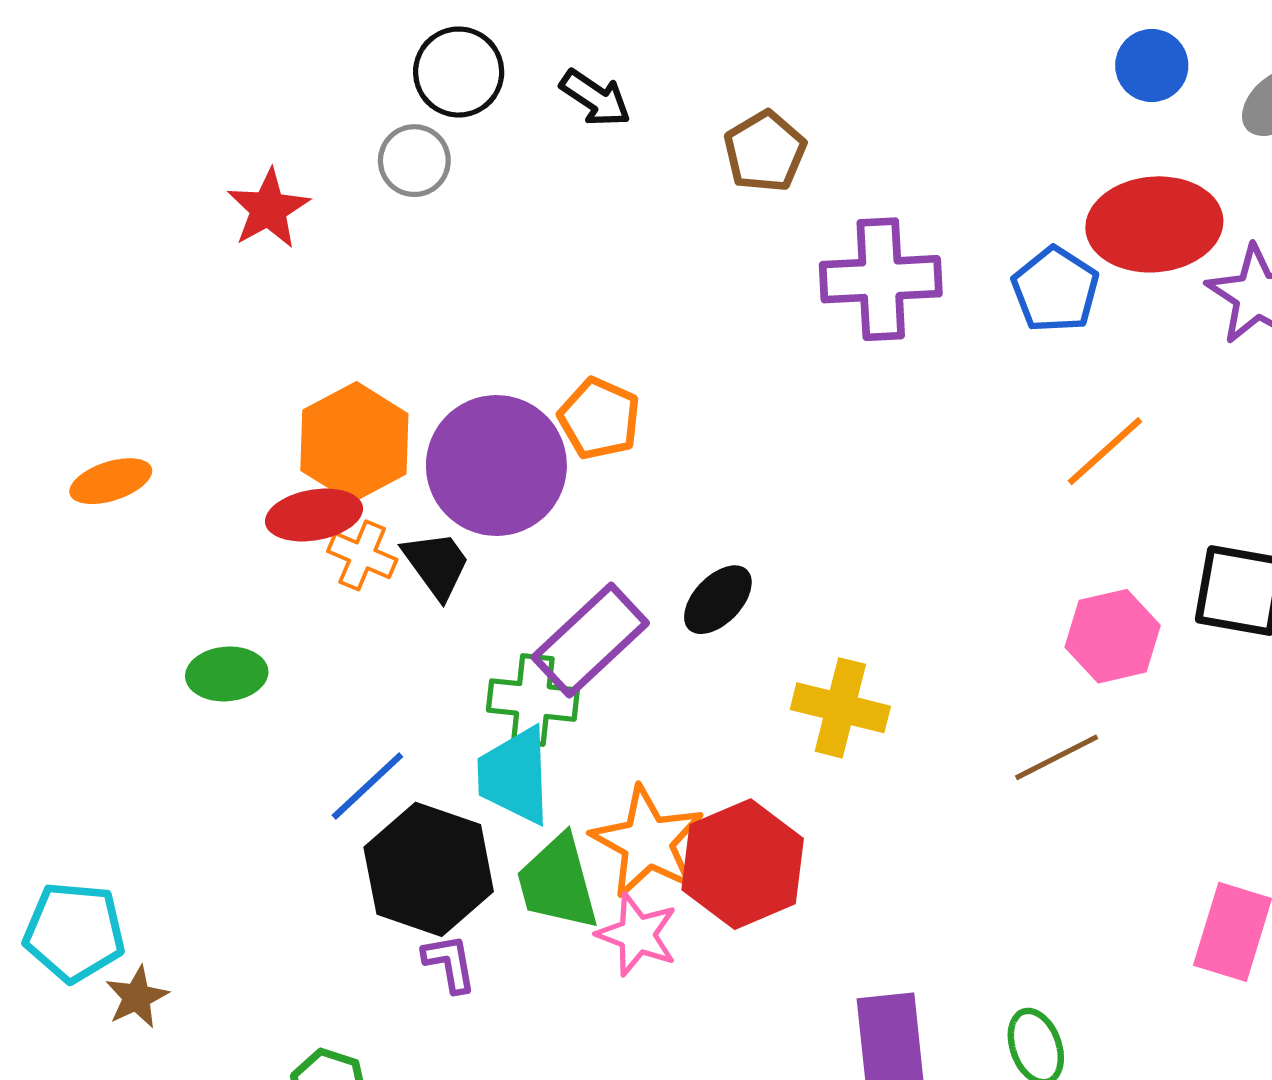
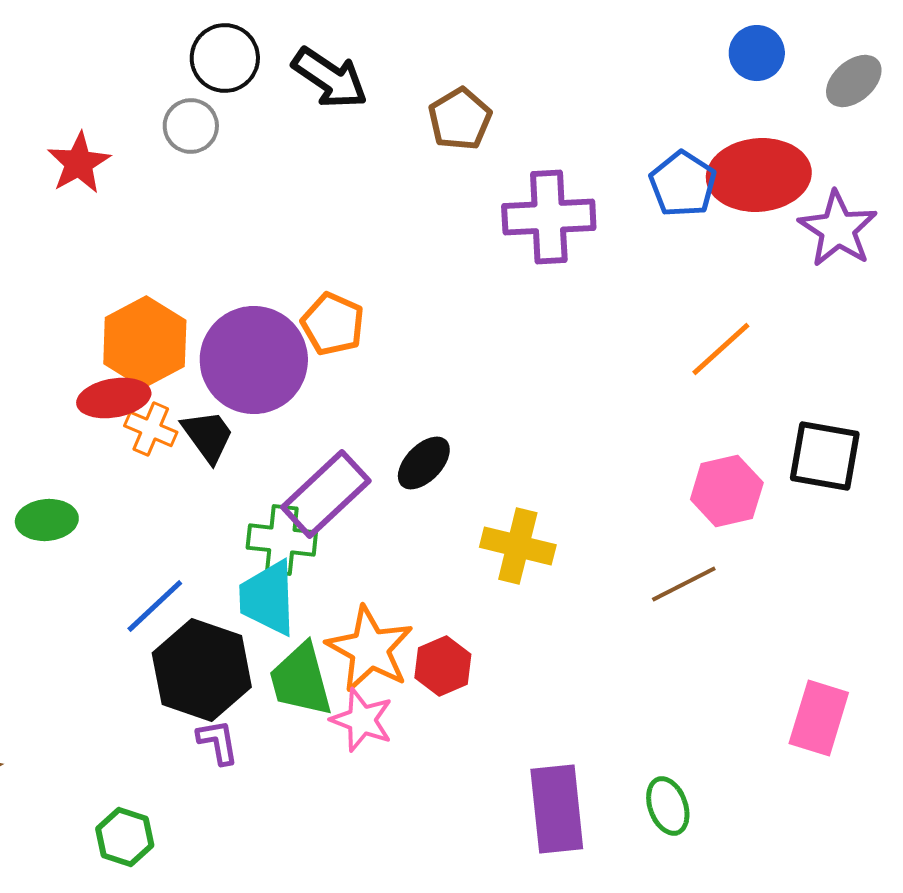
black arrow: (595, 98) -> (330, 78), size x1.4
blue pentagon: (1055, 290) -> (683, 184), moved
red hexagon: (743, 864) -> (443, 666), size x0.6

